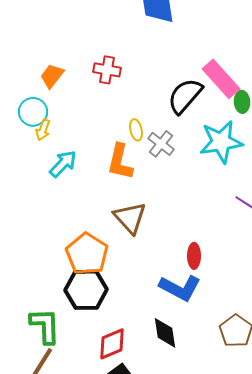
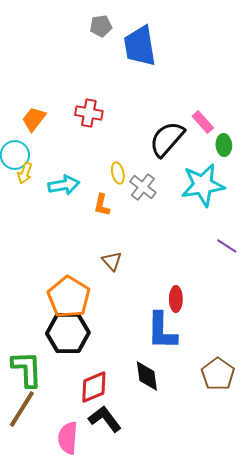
pink rectangle: (221, 79) -> (203, 122), size x0.6
orange L-shape: (120, 162) -> (102, 205), size x0.6
cyan arrow: (63, 164) -> (64, 185), moved, turned 36
brown triangle: (130, 218) -> (112, 261), size x0.6
blue L-shape: (180, 288) -> (162, 331), turned 63

